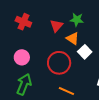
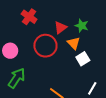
pink circle: (22, 57) -> (10, 51), moved
red circle: (59, 63) -> (45, 46), moved

